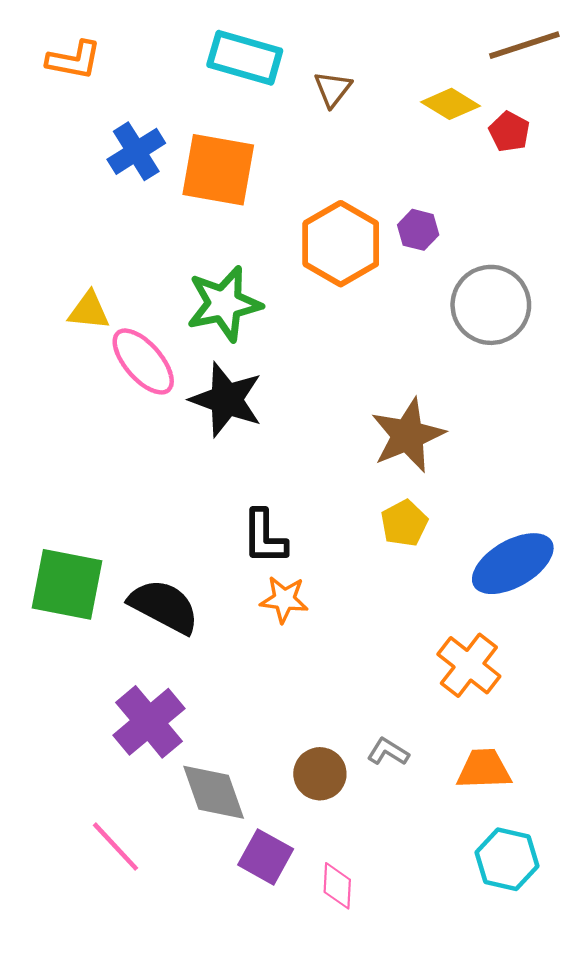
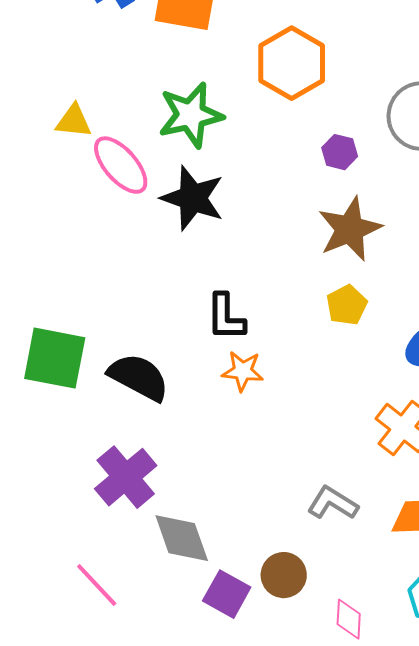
purple hexagon: (418, 230) -> (340, 152), moved
gray L-shape: (388, 752) -> (333, 503), size x1.4
brown circle: (320, 774) -> (284, 575), moved
pink diamond: (337, 886) -> (349, 619), moved

